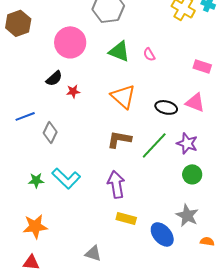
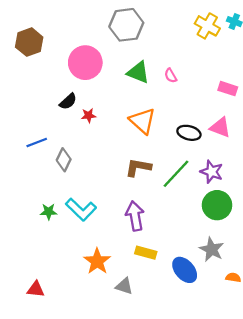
green circle: (192, 174) -> (217, 205), size x1.4
orange star: (35, 226) -> (97, 261), moved, turned -30
gray triangle: (93, 253) -> (124, 286), moved
red triangle: (31, 262) -> (36, 289), moved

